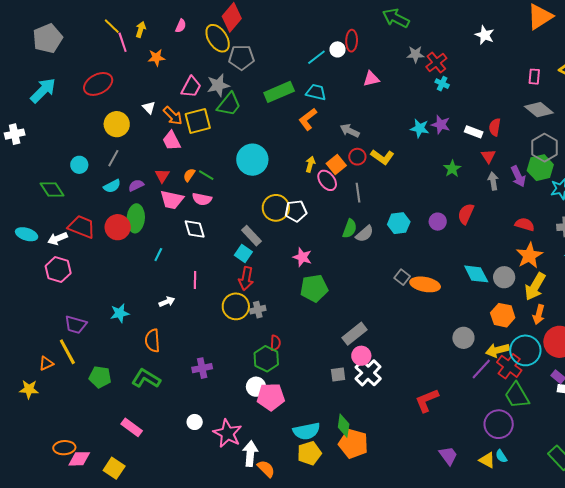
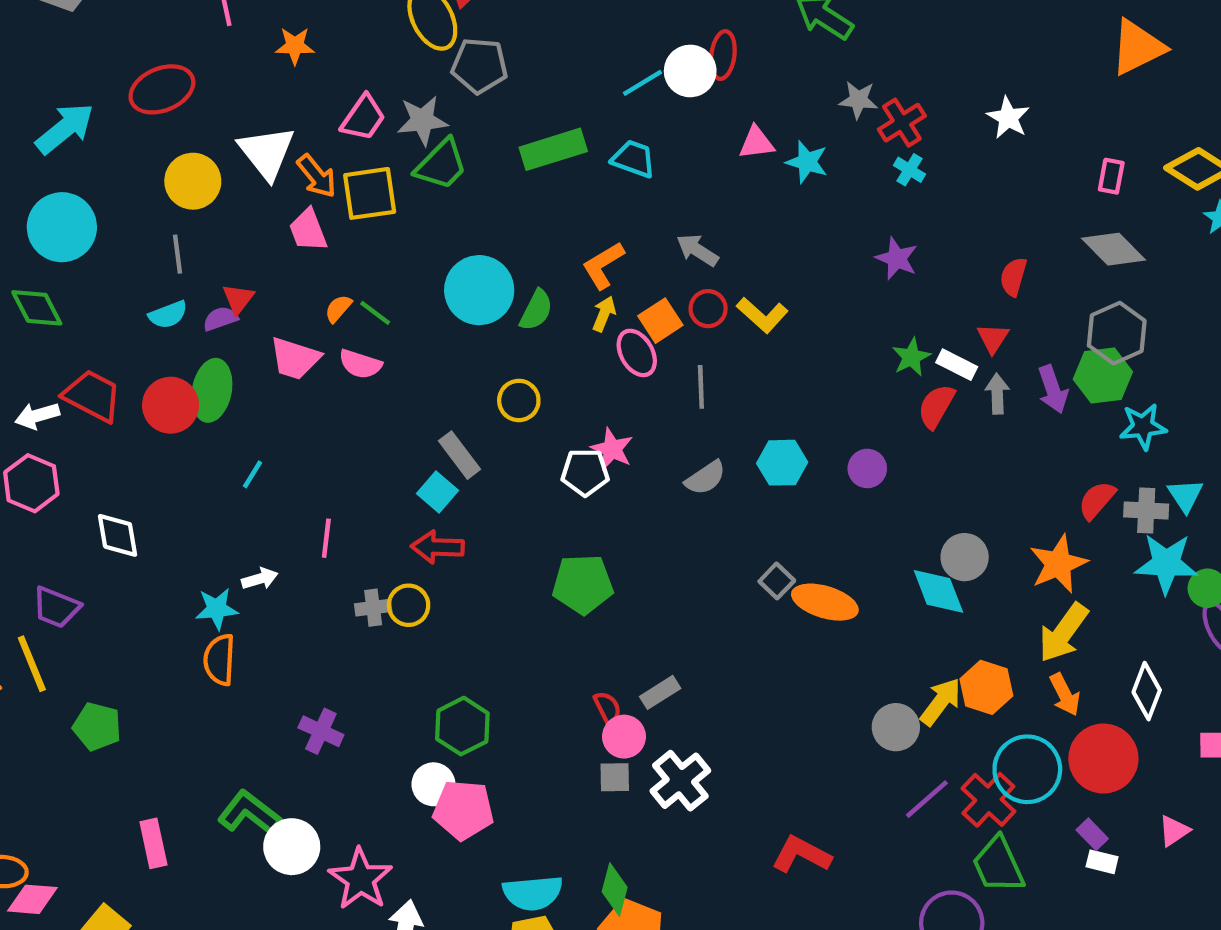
white star: (485, 35) -> (1008, 118), moved
white circle: (338, 49) -> (690, 71), size x1.5
cyan arrow: (43, 90) -> (65, 128), moved
white triangle: (149, 108) -> (267, 153), size x2.0
orange L-shape: (308, 119) -> (603, 265), moved
cyan star: (420, 128) -> (807, 162), moved
white rectangle: (474, 132) -> (957, 365), moved
gray line: (113, 158) -> (178, 254), turned -42
cyan circle: (79, 165) -> (62, 227), moved, size x1.8
red triangle: (162, 176) -> (238, 299), moved
yellow circle: (276, 208) -> (519, 400), size x0.7
white pentagon: (296, 211) -> (585, 472), moved
red semicircle: (466, 214) -> (936, 406), moved
red semicircle: (525, 224) -> (1097, 500), moved, turned -72
white diamond: (195, 229) -> (118, 535), moved
green semicircle: (350, 229) -> (536, 310), moved
pink star: (302, 257) -> (612, 449), moved
gray circle: (504, 277) -> (965, 557), moved
red arrow: (246, 279) -> (438, 547), turned 75
yellow circle: (236, 306) -> (409, 605), size x0.7
gray cross: (258, 310) -> (373, 608), moved
cyan star: (120, 313) -> (217, 609), moved
orange arrow: (539, 315) -> (1065, 695), turned -48
gray rectangle: (355, 334) -> (660, 692), size x0.7
red semicircle: (275, 343) -> (608, 708), moved, turned -35
yellow arrow: (497, 350) -> (941, 702), moved, turned 135
pink circle: (361, 356) -> (624, 737), moved
purple cross: (202, 368) -> (321, 731), turned 30
green L-shape: (146, 378) -> (250, 813), moved
red L-shape: (427, 400) -> (801, 855), turned 44
white circle: (195, 422) -> (292, 847), size x1.6
pink rectangle: (132, 427) -> (153, 843), turned 35

